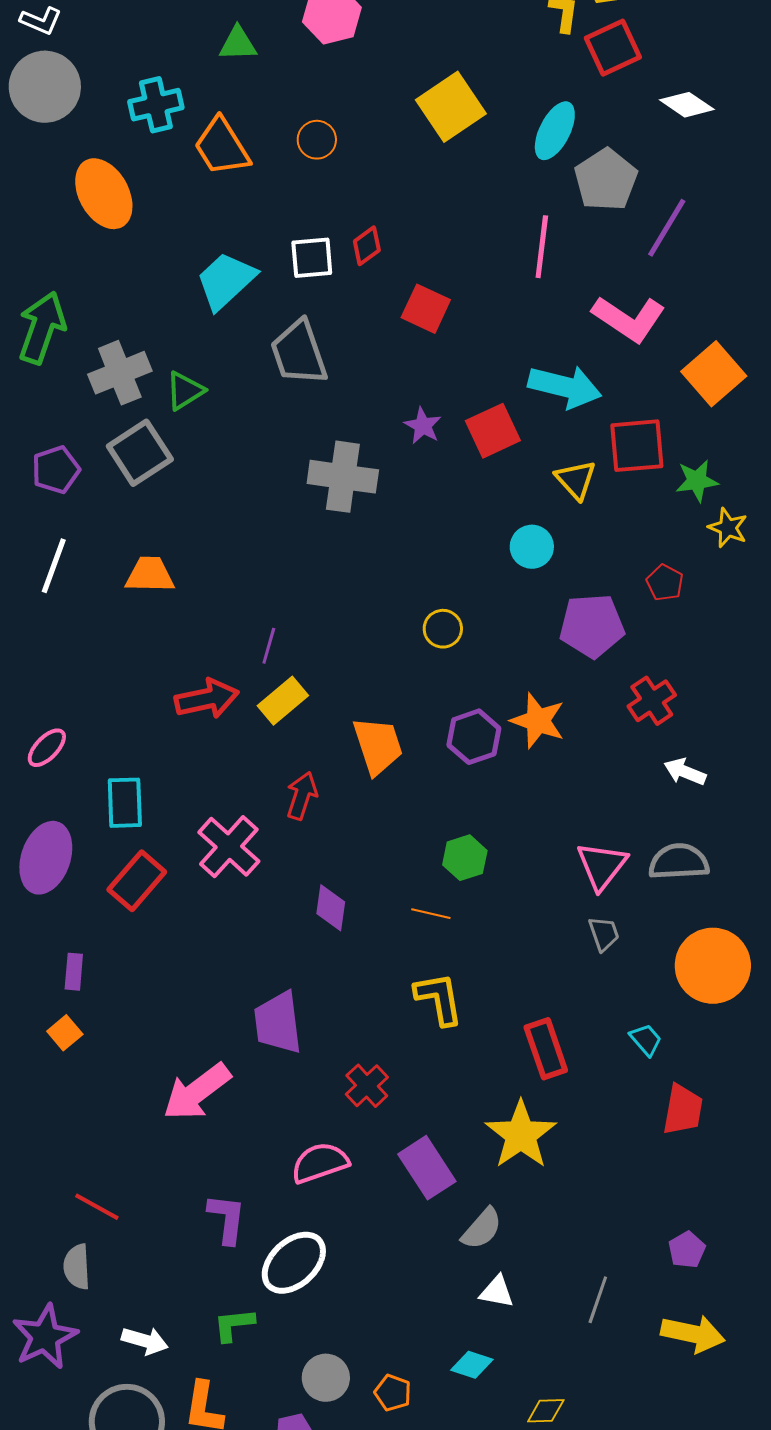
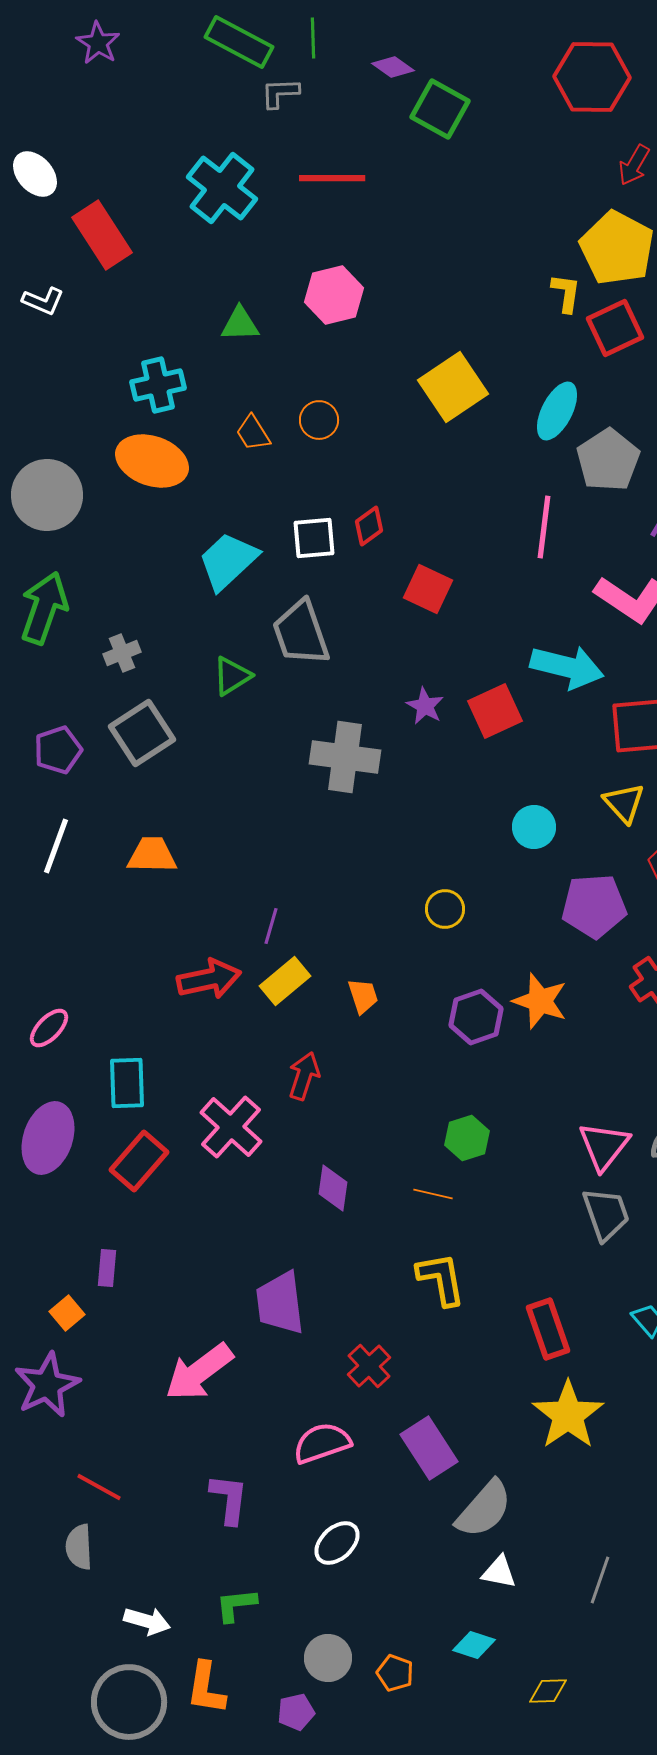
gray circle: (45, 87) -> (47, 495), moved
orange trapezoid: (222, 147) -> (253, 433), moved, size x0.6
orange ellipse: (104, 194) -> (152, 461), moved, turned -42
gray cross: (120, 373) -> (122, 653), size x0.6
green triangle: (185, 391) -> (232, 676), moved
yellow triangle: (576, 480) -> (624, 803), moved
orange trapezoid: (378, 746) -> (363, 996), moved, size x0.6
gray trapezoid: (604, 934) -> (606, 1214), size x1.5
purple rectangle: (74, 972) -> (107, 1268), moved
yellow star: (521, 1135) -> (568, 1415), moved
gray semicircle: (482, 1229) -> (484, 1509), size x1.4
white ellipse: (294, 1263) -> (337, 1543), moved, size x0.7
purple star: (45, 1337) -> (47, 1385), moved

